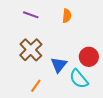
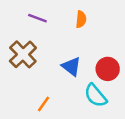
brown cross: (31, 50) -> (23, 54), moved
blue triangle: (59, 65) -> (71, 67), moved, turned -30

